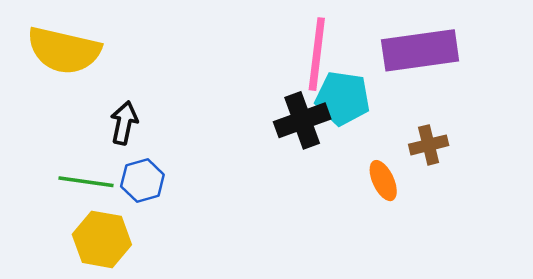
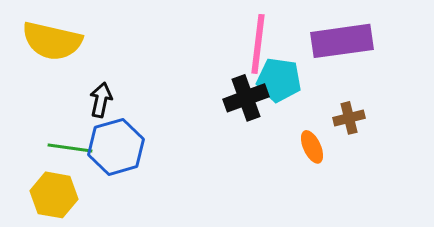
blue hexagon: (142, 181) -> (116, 147), size x1.6
yellow hexagon: (102, 239) -> (54, 195), moved

